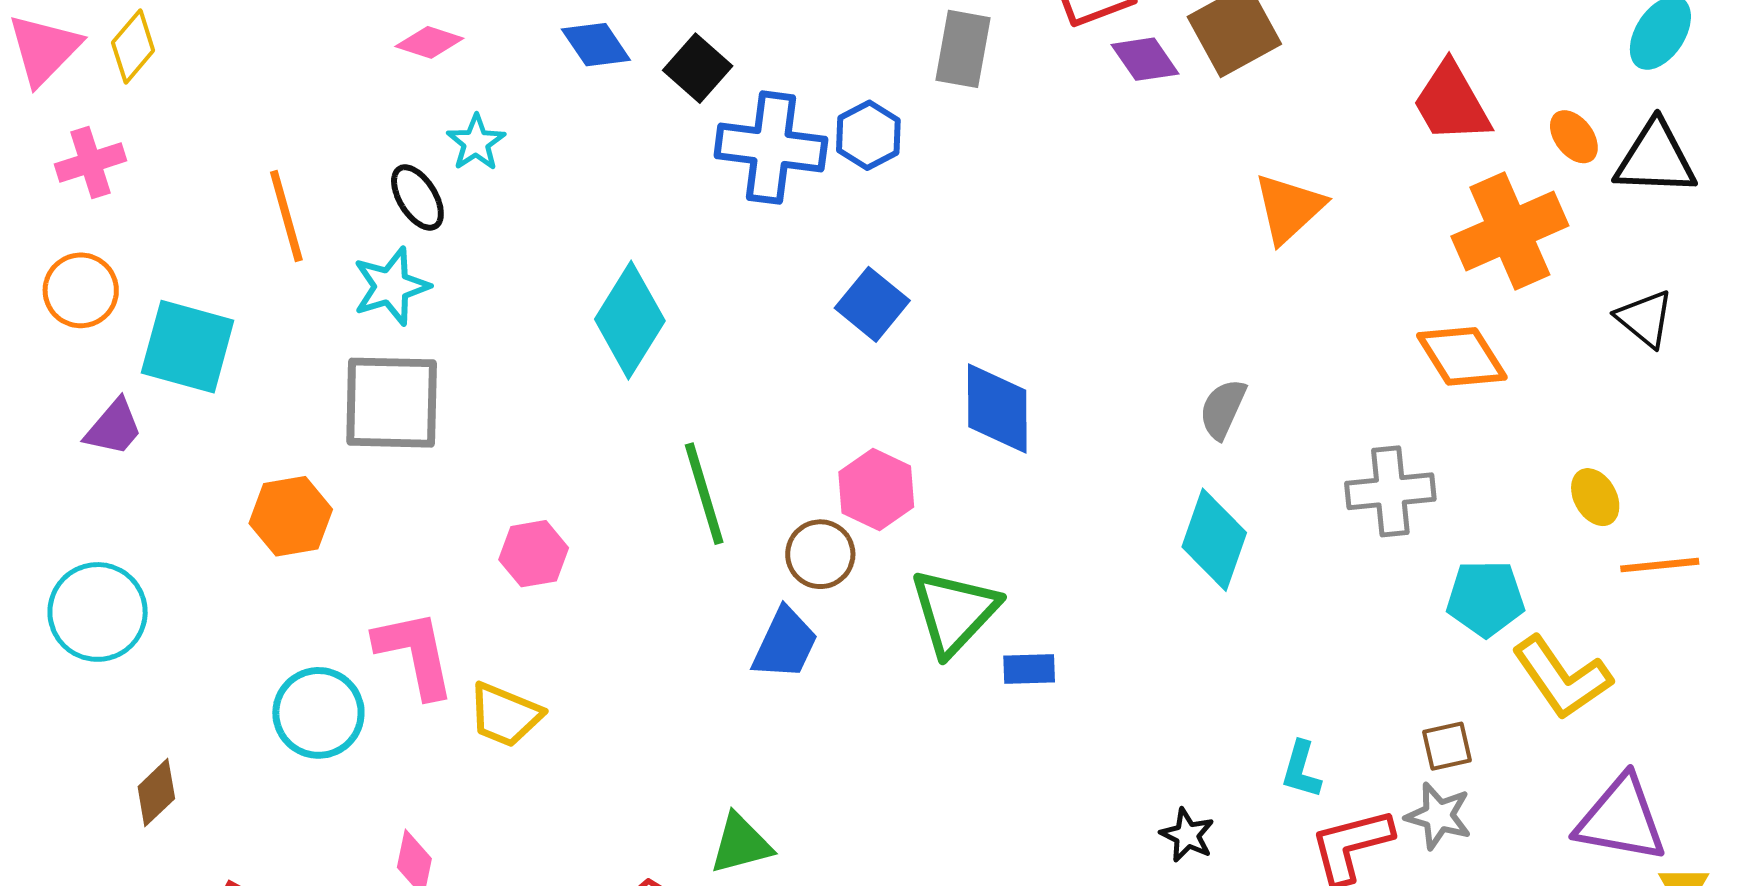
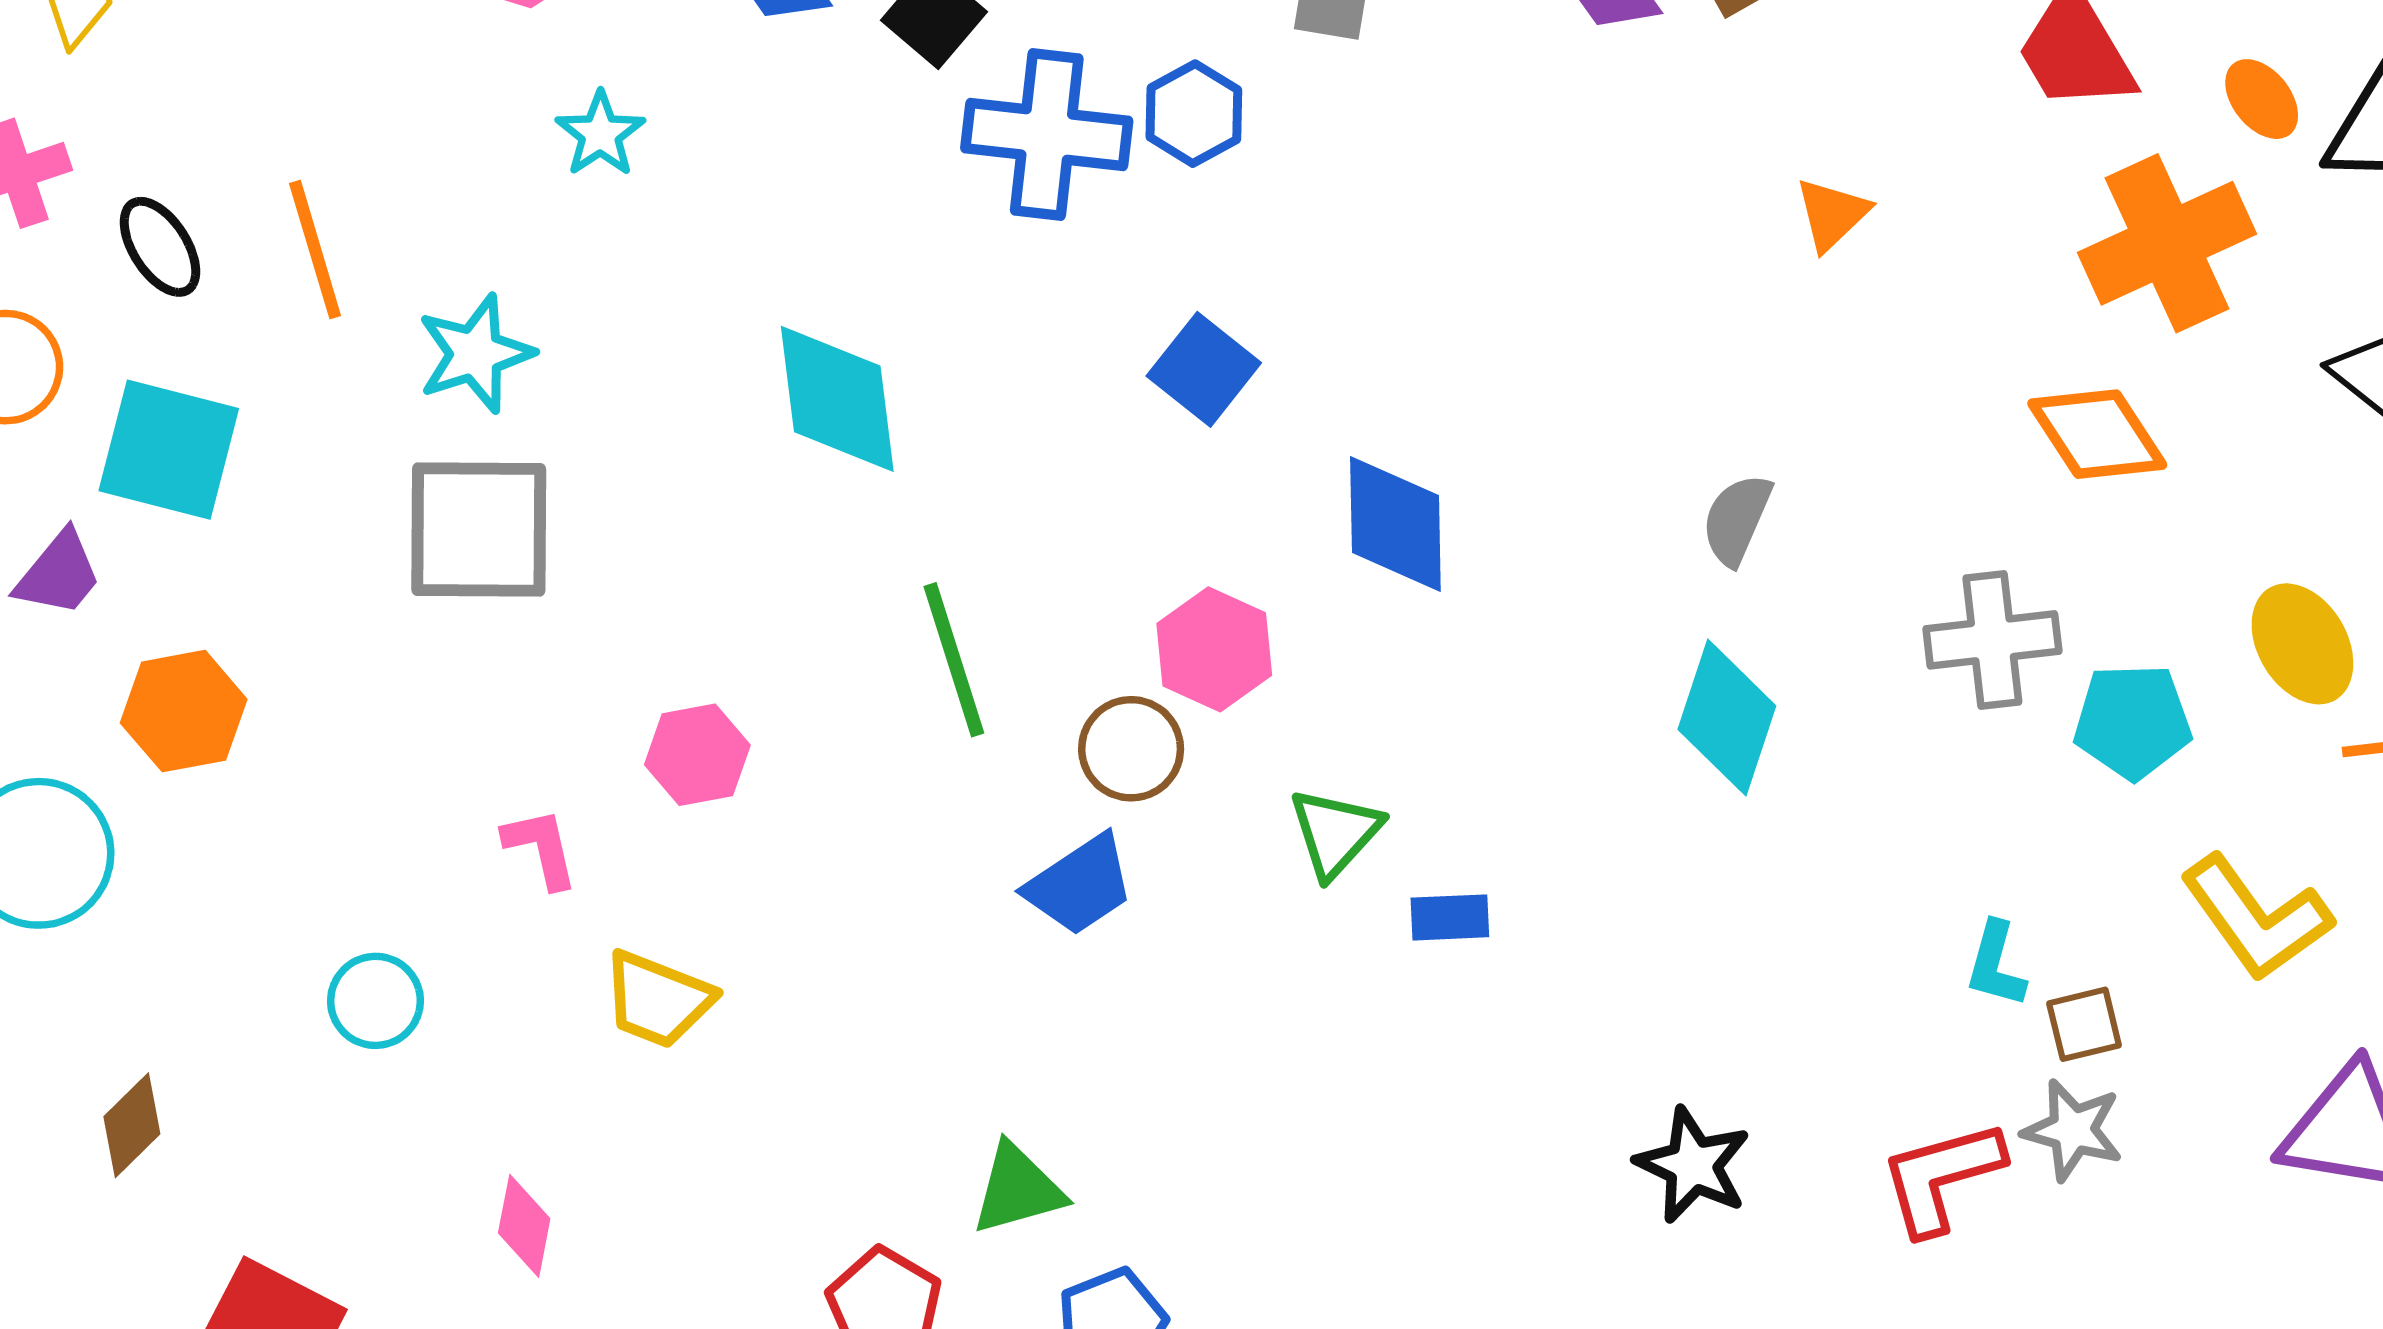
black ellipse: (417, 197) -> (160, 247), moved
orange triangle: (1289, 208) -> (1832, 214), size x0.7
cyan diamond: (630, 320) -> (837, 399), turned -38
yellow ellipse: (1595, 497) -> (2302, 644), size x1.4
orange hexagon: (291, 516) -> (184, 711), moved
cyan pentagon: (1486, 598) -> (2133, 721), moved
green triangle: (954, 612) -> (1335, 833), size x0.7
blue trapezoid: (785, 644) -> (1080, 885), turned 32
pink L-shape: (415, 654) -> (541, 848), moved, size x0.6
cyan circle: (318, 713) -> (375, 1001), size x0.7
cyan L-shape: (1301, 770) -> (1996, 965), moved
black star: (1187, 835) -> (1693, 1165), size x1.4

